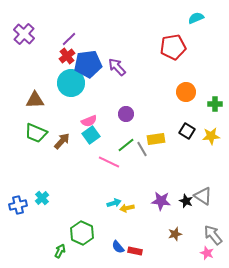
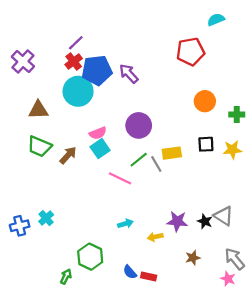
purple cross: (24, 34) -> (23, 61), moved
purple circle: (126, 114) -> (139, 125), size x1.5
black square: (187, 131) -> (206, 144), turned -35
yellow arrow: (127, 208) -> (155, 237), moved

